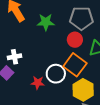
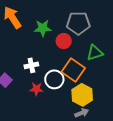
red circle: (75, 40) -> (64, 41), moved
white cross: (14, 57) -> (31, 65), moved

